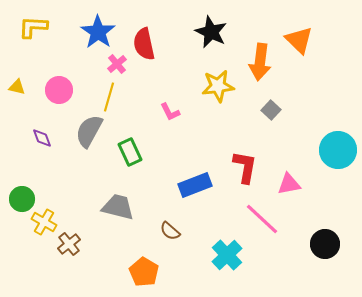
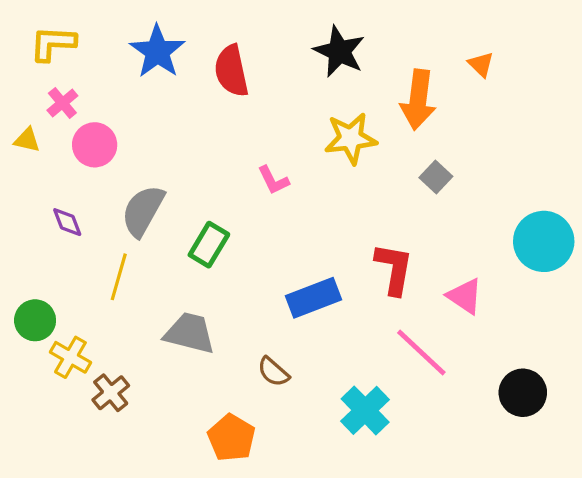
orange triangle: (299, 40) -> (481, 64), size x0.6
pink cross: (117, 64) -> (62, 103), moved
yellow line: (109, 97) -> (119, 277), moved
green rectangle: (130, 152) -> (209, 245), turned 56
pink triangle: (289, 184) -> (465, 296), turned 45

